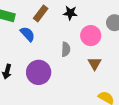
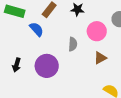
brown triangle: (95, 64) -> (100, 58), turned 32

